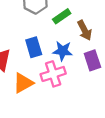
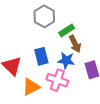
brown arrow: (85, 30) -> (75, 44), moved
pink cross: (53, 74) -> (57, 80), turned 35

